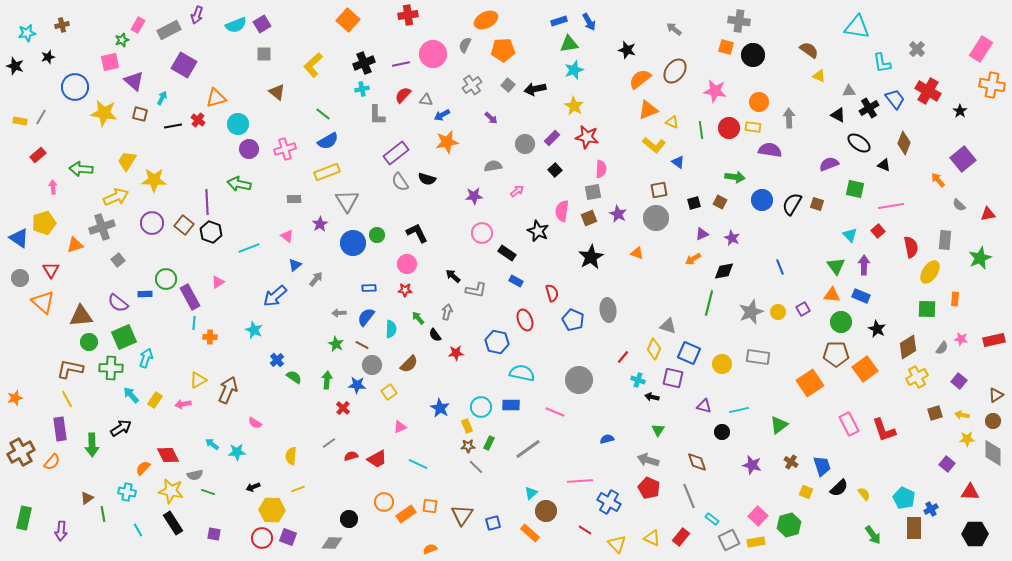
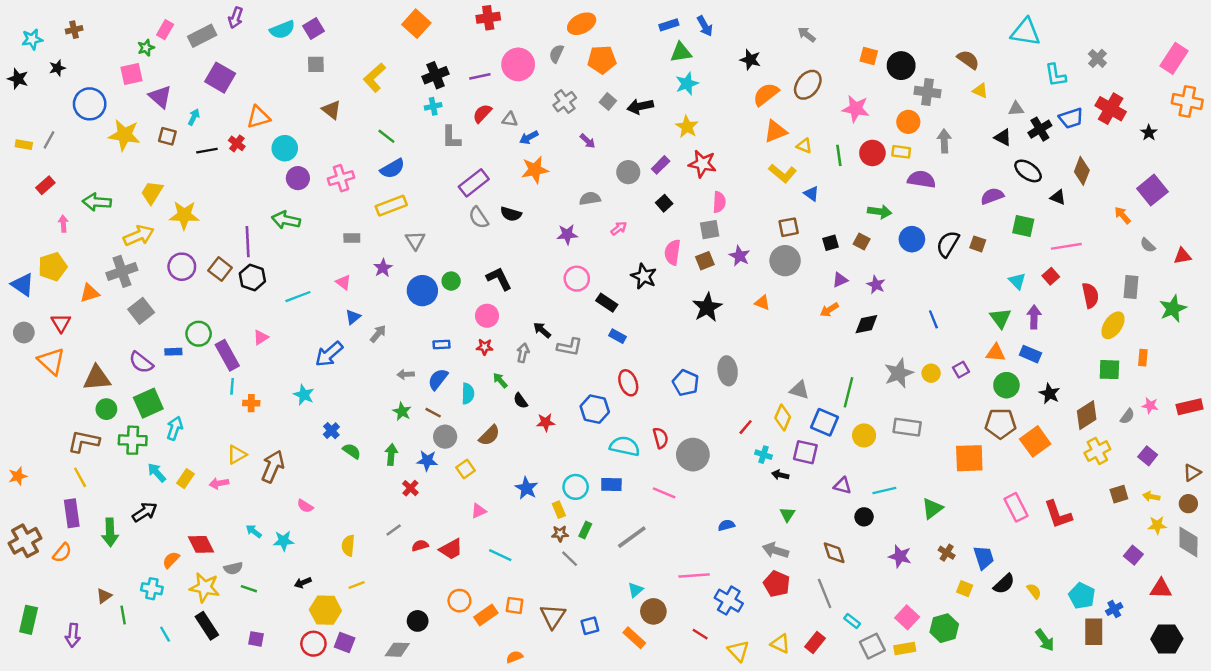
gray cross: (739, 21) -> (927, 92), moved
blue trapezoid: (895, 99) -> (1071, 118), turned 110
gray triangle: (347, 201) -> (415, 240), size x0.7
gray square: (118, 260) -> (141, 311), size x1.5
red semicircle: (552, 293) -> (661, 438), moved
green line: (709, 303) -> (848, 392), moved
gray arrow: (447, 312) -> (523, 353), moved
orange square: (810, 383) -> (969, 458), turned 32

